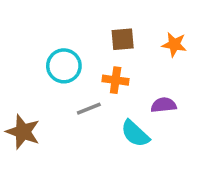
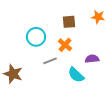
orange star: (174, 45) -> (98, 17), moved
orange cross: (116, 80) -> (65, 45), turned 32

